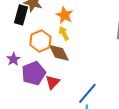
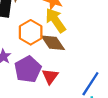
yellow arrow: (64, 33) -> (56, 20), size x1.6

